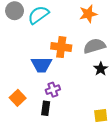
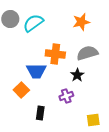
black star: (101, 69) -> (77, 75), moved
purple cross: (53, 90) -> (66, 96), moved
orange square: (18, 98) -> (21, 90), moved

